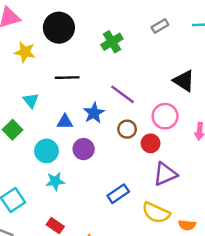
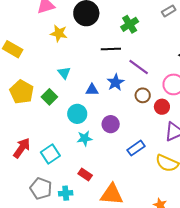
black line: (67, 78) -> (111, 49), moved
purple circle: (84, 149) -> (111, 124), moved

